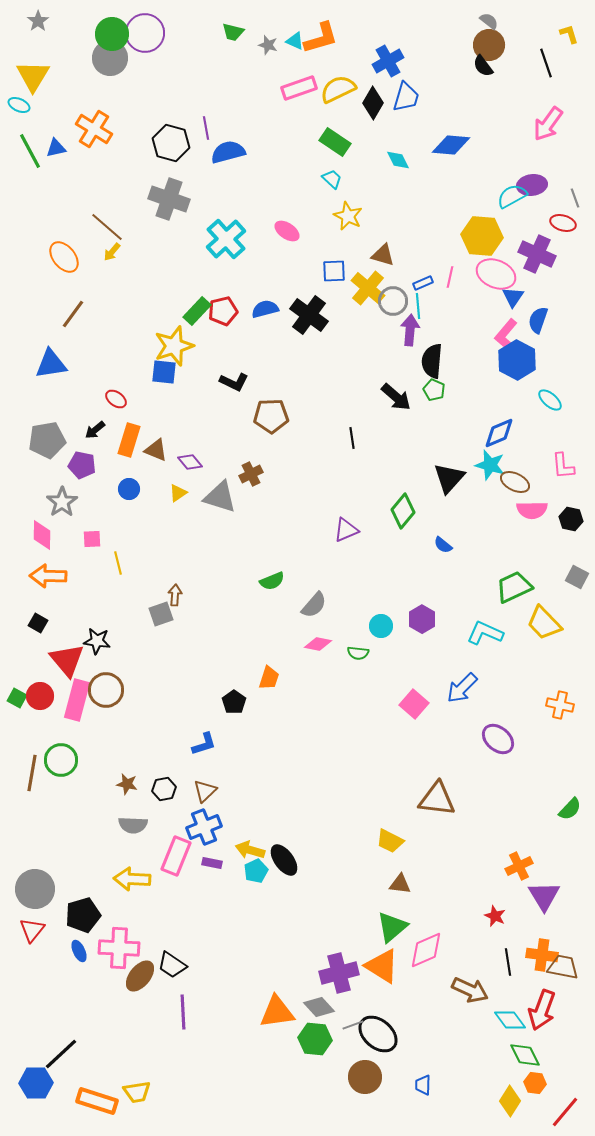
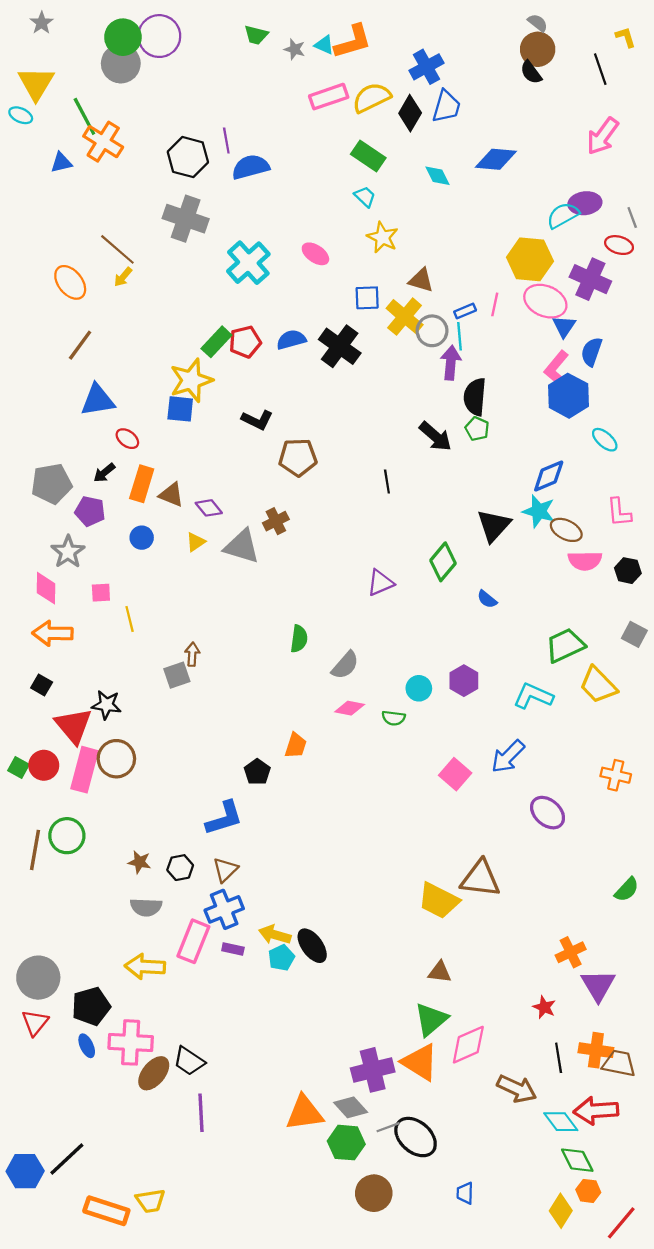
green line: (30, 151) -> (84, 116), moved
blue triangle: (51, 364) -> (98, 400), moved
green semicircle: (272, 581) -> (299, 639), turned -60
blue L-shape: (204, 744) -> (224, 818), size x1.4
yellow trapezoid: (390, 841) -> (439, 901), moved, size x1.4
red arrow: (542, 1010) -> (596, 1111), turned 66
brown circle: (365, 1077) -> (374, 1193), moved
blue hexagon: (36, 1083) -> (25, 1171), moved

